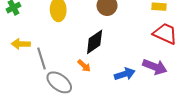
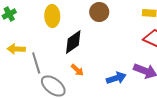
black diamond: (95, 42) -> (73, 42), moved

